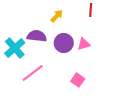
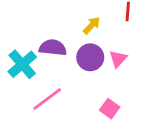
yellow arrow: (57, 16) -> (92, 25), moved
pink triangle: (84, 44) -> (118, 59), turned -32

